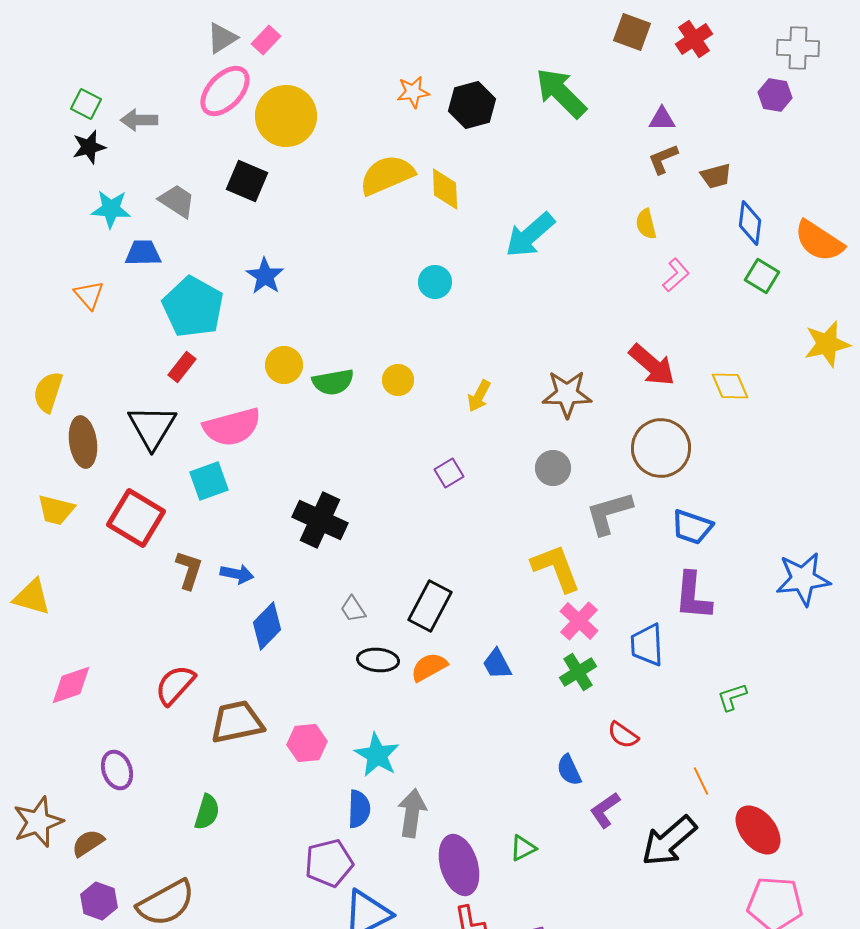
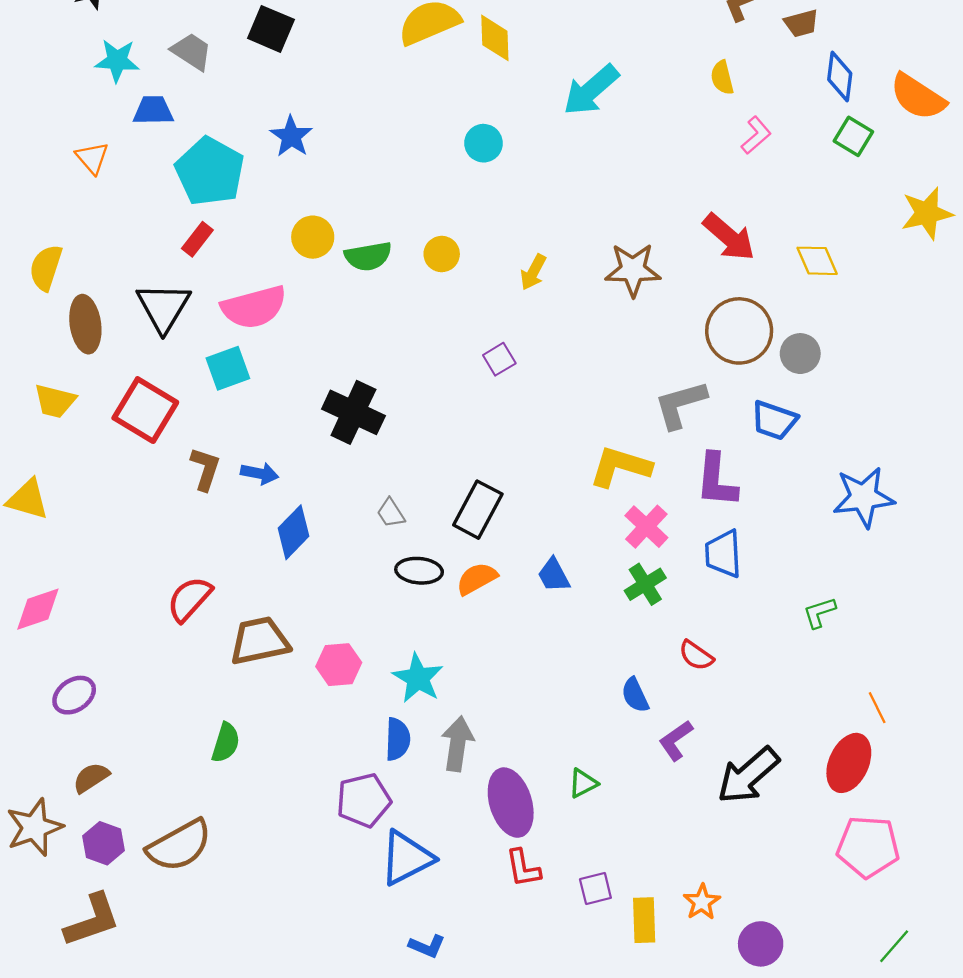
gray circle: (553, 468) -> (800, 354), moved
yellow L-shape: (556, 568) -> (620, 467), turned -52
blue star: (803, 579) -> (864, 497), moved
purple L-shape: (693, 596) -> (716, 480), moved
pink diamond: (71, 685) -> (38, 609), moved
purple ellipse: (117, 770) -> (74, 695), moved, turned 75
orange line: (701, 781) -> (877, 708), moved
brown star: (38, 822) -> (35, 827), moved
red ellipse: (758, 830) -> (849, 763), turned 63

